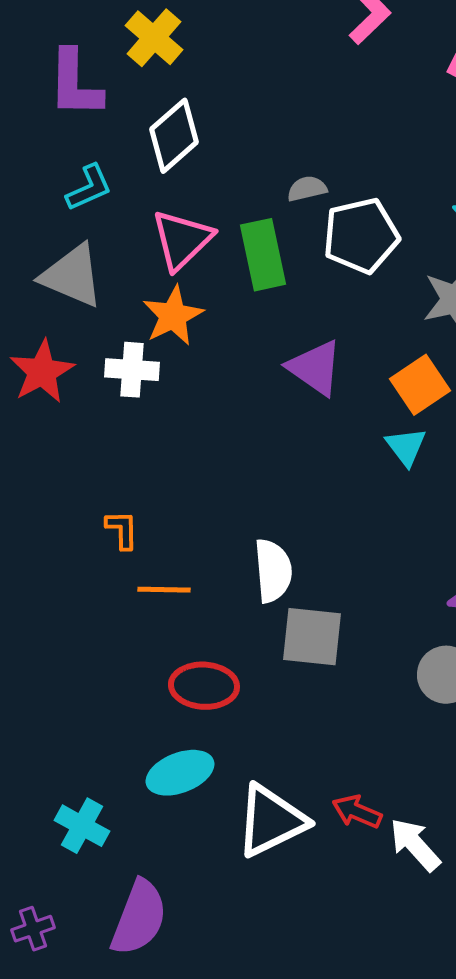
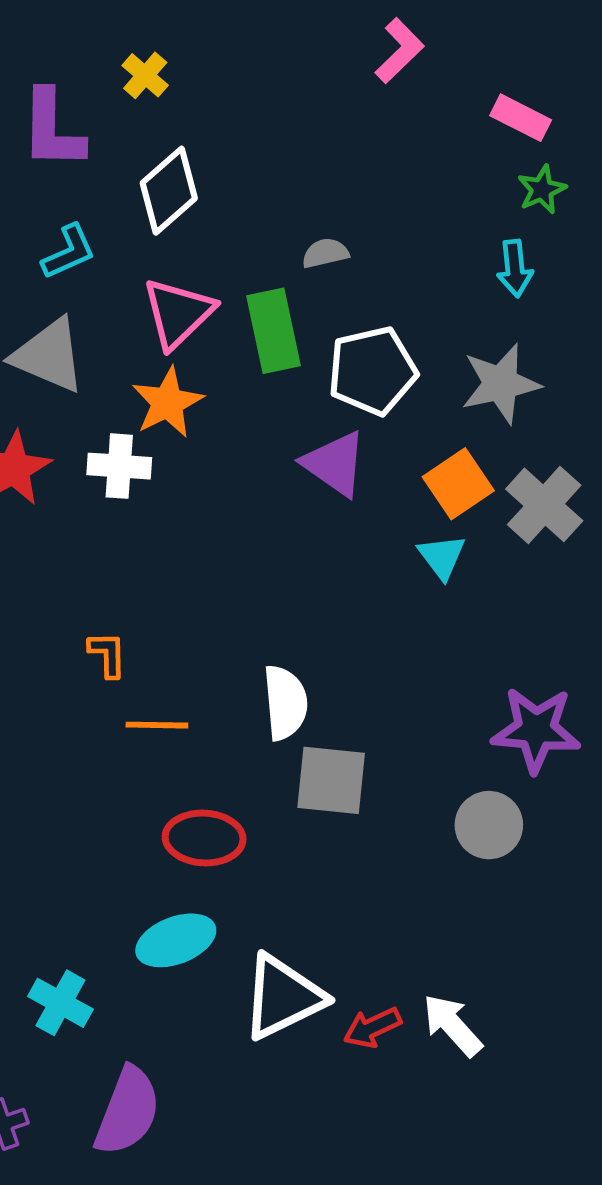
yellow cross: (154, 38) -> (145, 75), size x0.7
white pentagon: (361, 236) -> (372, 371), moved
red arrow: (357, 812) -> (372, 1028), moved, turned -48

